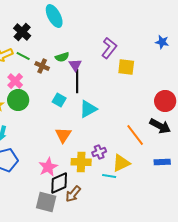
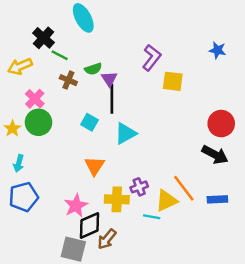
green line: (23, 56) -> (60, 55), moved
orange line: (135, 135) -> (184, 188), moved

